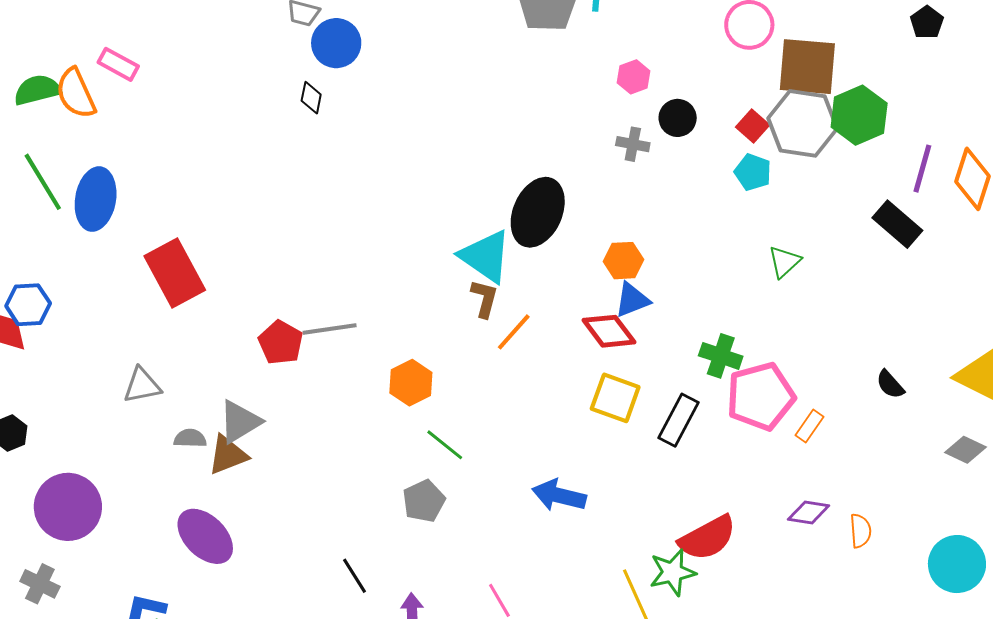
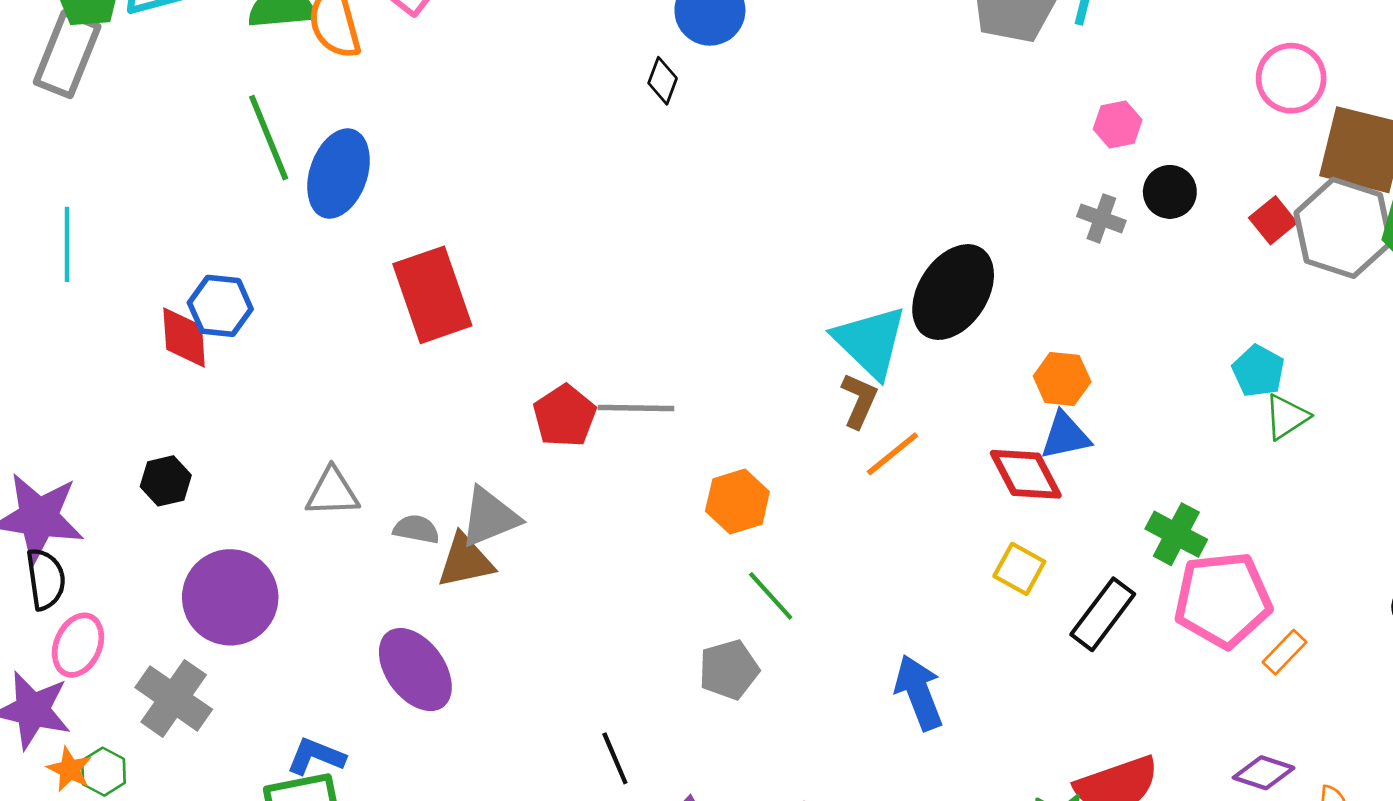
cyan pentagon: (753, 172) -> (1258, 371), moved
gray triangle: (142, 386) -> (332, 492), moved
yellow square: (615, 398) -> (1019, 569), size x0.7
blue arrow: (559, 495) -> (919, 693), turned 46
gray cross: (40, 584) -> (174, 698), size x1.4

